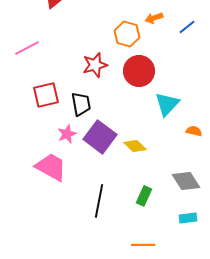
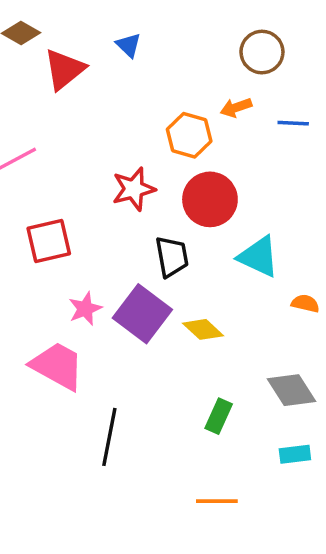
blue line: (187, 27) -> (293, 123), turned 42
black trapezoid: (81, 104) -> (172, 257), moved
cyan triangle: (167, 104) -> (259, 257), turned -48
black line: (99, 201) -> (109, 437), moved

